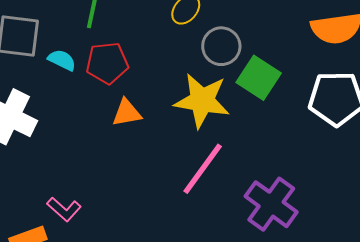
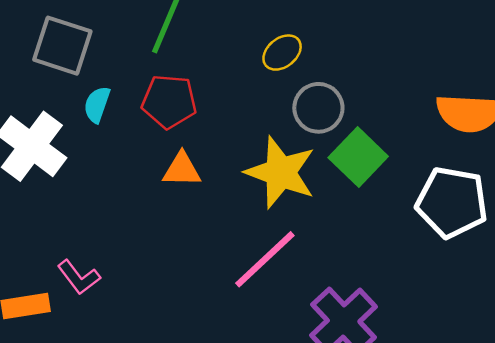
cyan semicircle: (62, 60) -> (97, 105), moved, turned -108

